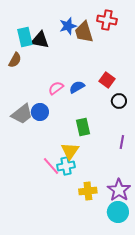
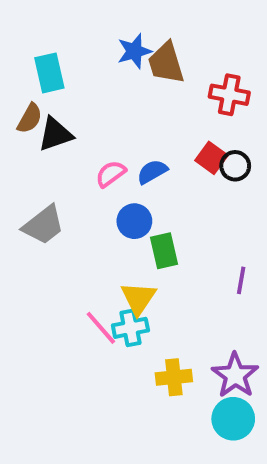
red cross: (107, 20) -> (229, 95), moved
black triangle: (40, 40) -> (55, 134), moved, turned -30
black circle: (119, 101) -> (235, 166), moved
blue circle: (40, 112) -> (134, 221), moved

